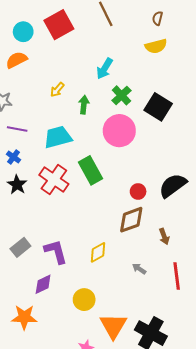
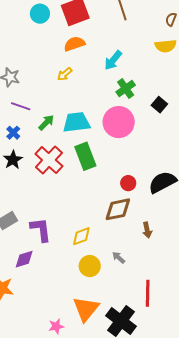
orange semicircle: (16, 60) -> (74, 44), moved
green arrow: (84, 105) -> (46, 123), moved, turned 30
black square: (158, 107) -> (159, 105), size x0.6
cyan trapezoid: (58, 137) -> (76, 122), moved
red line: (177, 276) -> (148, 293), moved
yellow circle: (84, 300) -> (90, 266), moved

